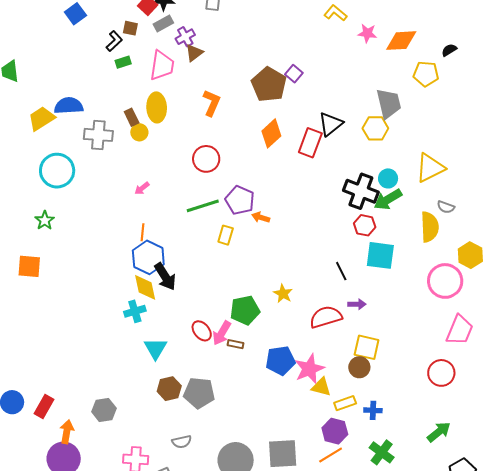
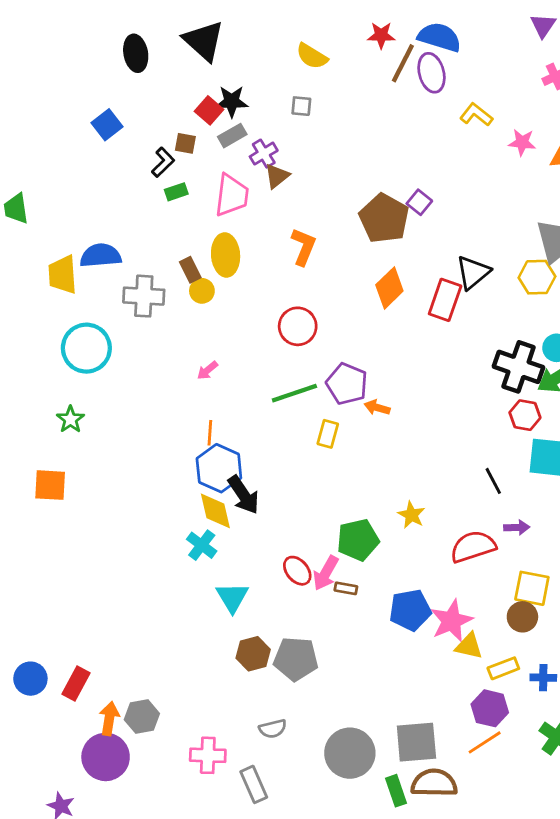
yellow trapezoid: (42, 118) -> (62, 275), turned -60
cyan cross: (135, 311) -> (202, 545), turned -35
gray hexagon: (104, 410) -> (142, 717), moved

